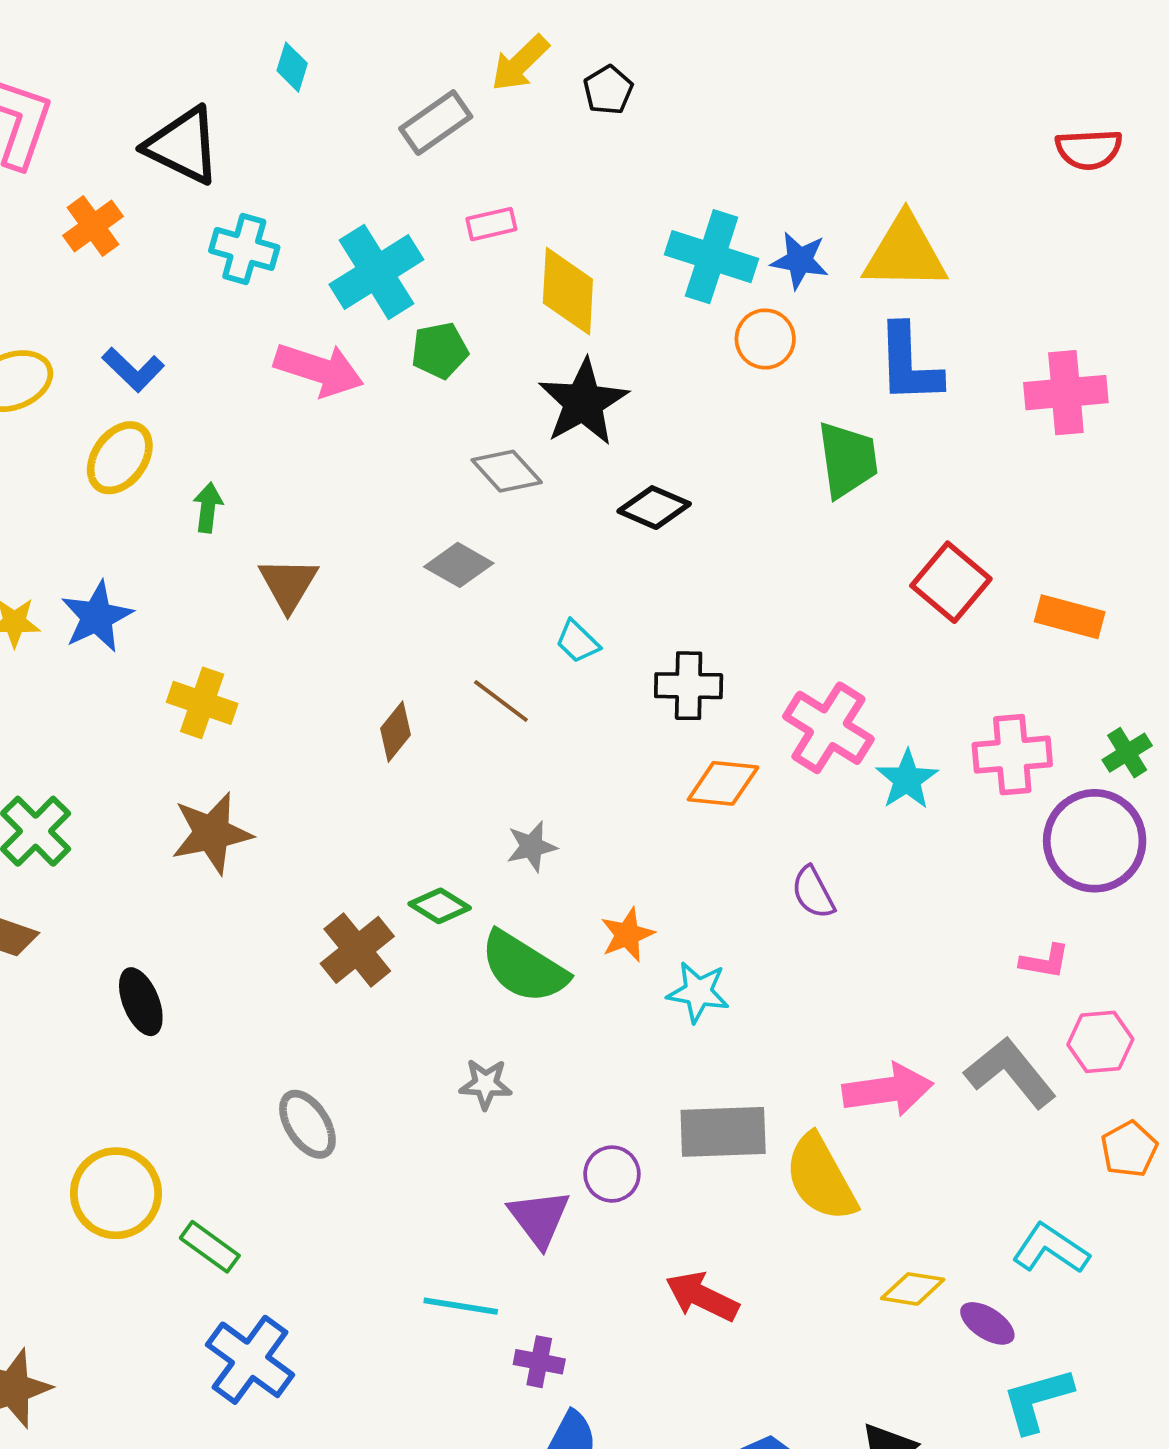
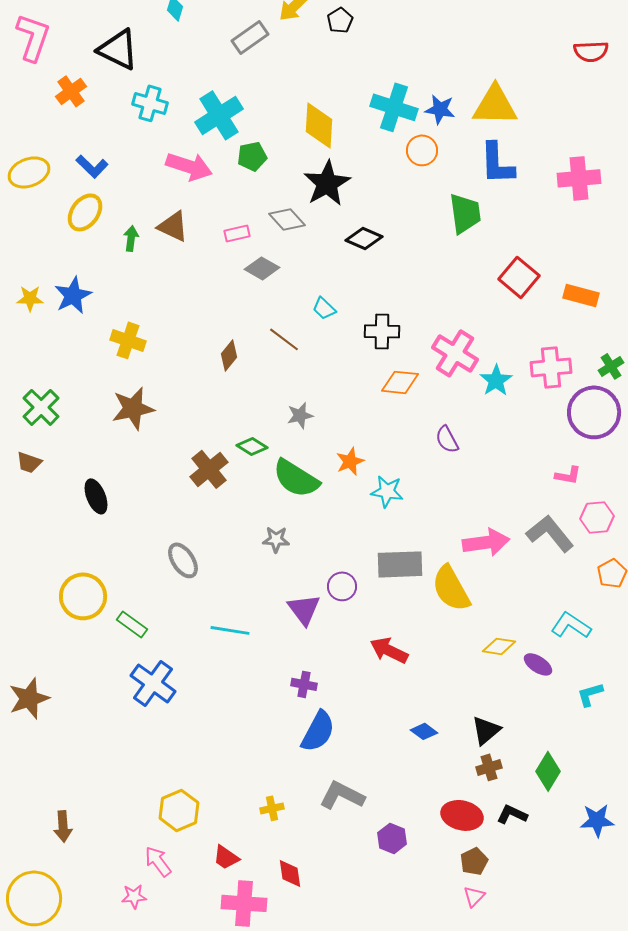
pink rectangle: (491, 224) -> (237, 233), moved
brown triangle: (288, 584) -> (173, 226), moved, turned -36
cyan line: (461, 1306) -> (230, 630), moved
cyan L-shape: (1037, 1400) -> (590, 694), moved, size x0.7

